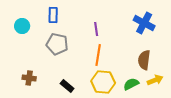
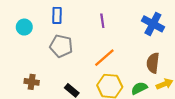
purple line: (96, 29) -> (102, 21), moved
orange line: (98, 55) -> (104, 58), turned 40

